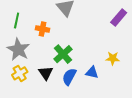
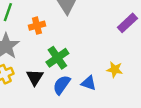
orange cross: (42, 29) -> (37, 26), turned -32

